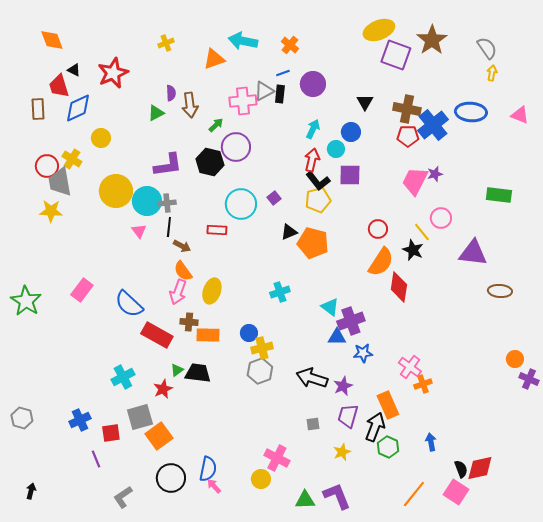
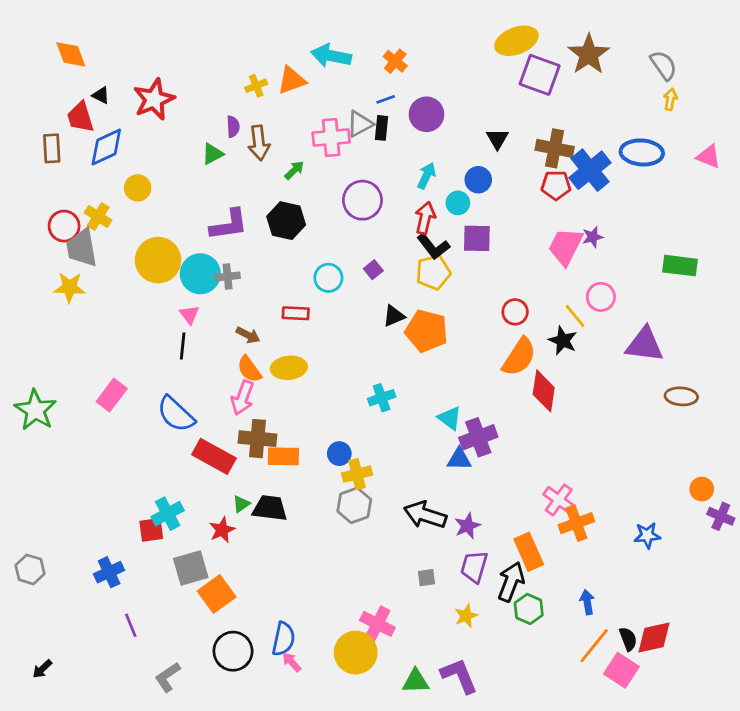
yellow cross: (166, 43) -> (256, 86), moved
purple circle: (236, 147) -> (362, 200), moved
cyan circle: (241, 204) -> (328, 278), size x0.7
black line: (169, 227) -> (183, 346), moved
yellow ellipse: (212, 291) -> (289, 368), moved, turned 65
brown cross: (189, 322) -> (258, 439), size x1.5
blue star: (363, 353) -> (647, 535), moved
orange cross: (423, 384) -> (576, 523), size x1.4
red square: (111, 433) -> (151, 530), moved
yellow circle: (261, 479) -> (356, 653), size x1.6
black arrow: (31, 491) -> (42, 669), turned -147
orange line: (414, 494) -> (594, 646), moved

